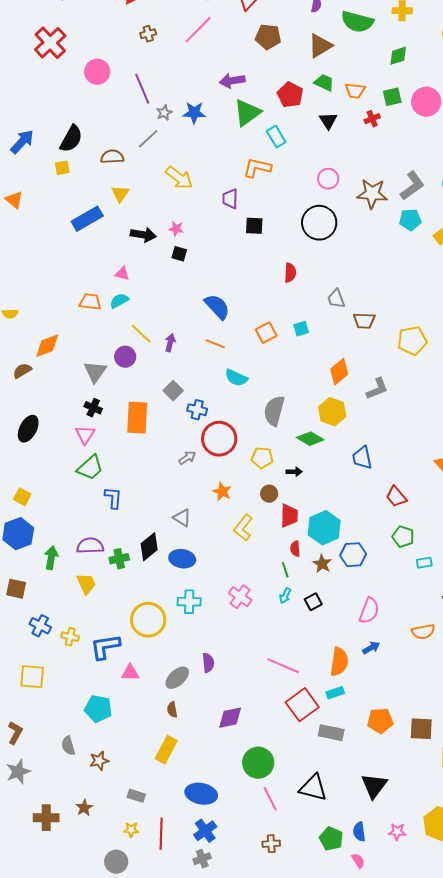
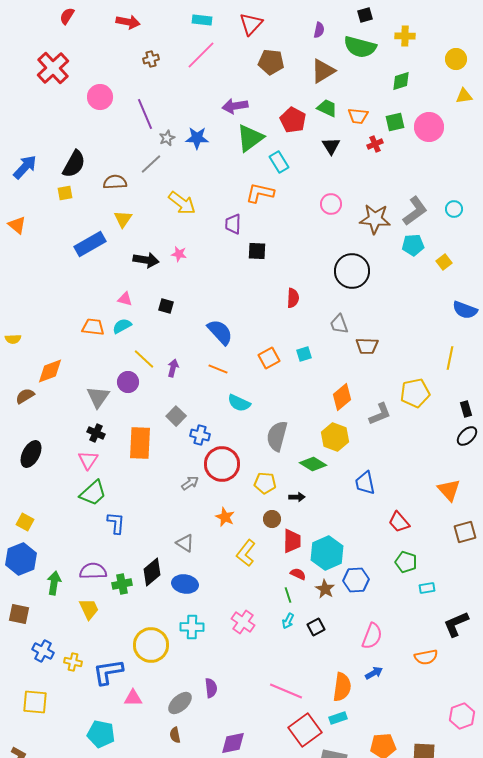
black circle: (319, 223) -> (352, 271), moved
black square: (179, 254) -> (166, 306), moved
yellow pentagon: (412, 341) -> (415, 393), moved
red semicircle: (295, 549) -> (298, 574), turned 119

